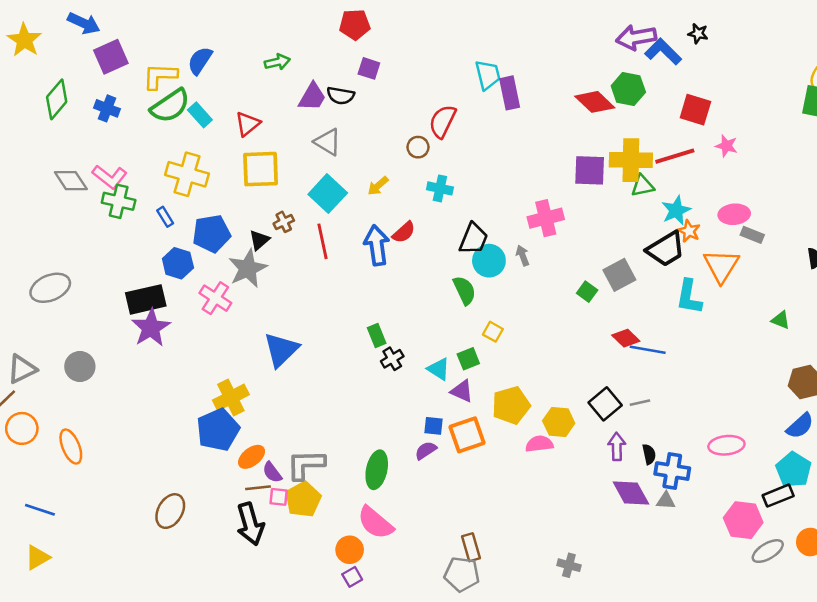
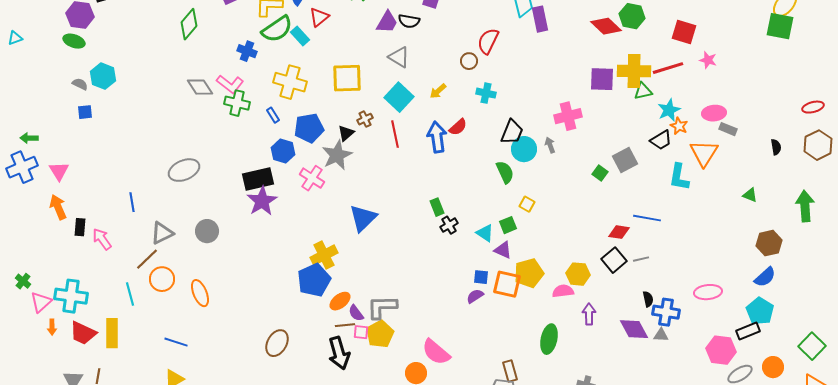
blue cross: (107, 108) -> (247, 51), moved
red triangle: (248, 124) -> (319, 17), moved
black trapezoid: (666, 249) -> (661, 140), size x0.7
red diamond: (626, 338) -> (619, 232), moved, turned -35
yellow pentagon: (511, 405) -> (529, 273), moved
orange square: (467, 435) -> (507, 284), turned 32
purple arrow: (617, 447) -> (589, 314), moved
green ellipse: (377, 470) -> (549, 339), moved

